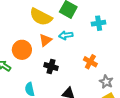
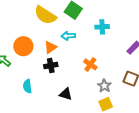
orange triangle: (46, 40) -> (50, 47), moved
black cross: (51, 66) -> (51, 66), turned -32

